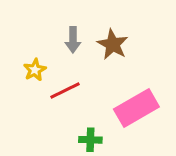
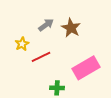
gray arrow: (73, 40) -> (46, 25), turned -126

